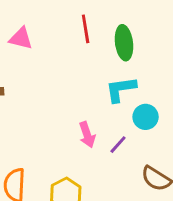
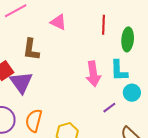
cyan L-shape: (121, 89) -> (119, 71), turned -95
pink arrow: (87, 135) -> (93, 74), moved, size x1.4

